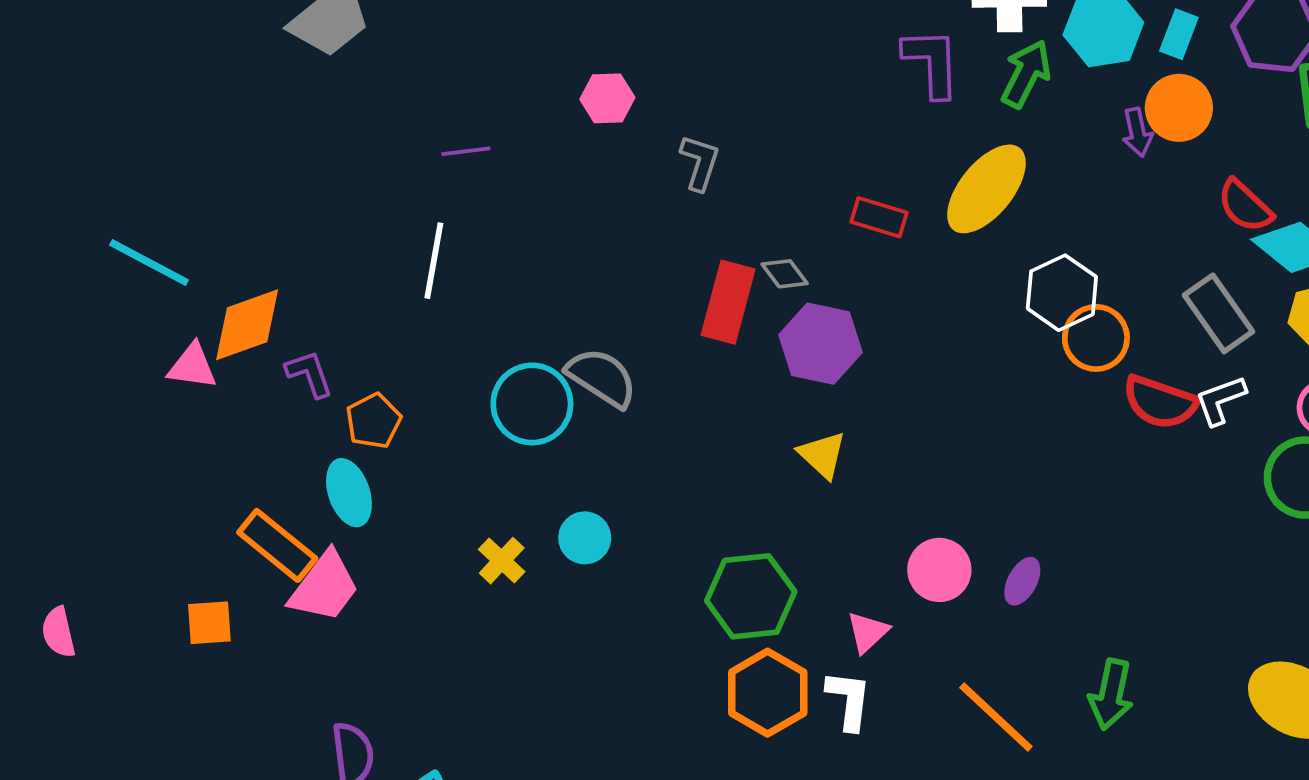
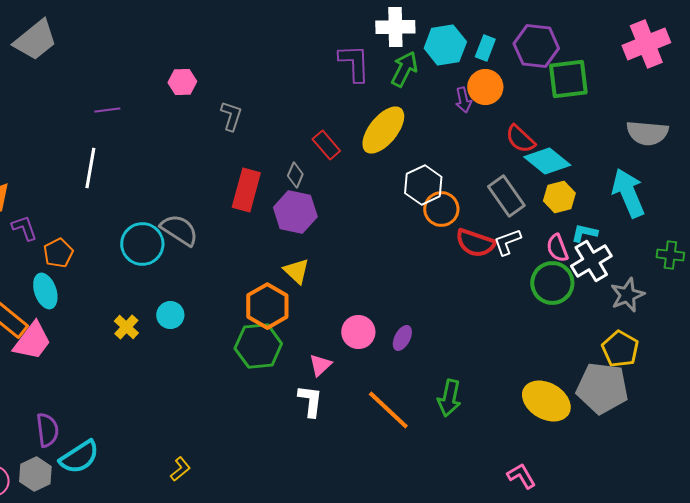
red rectangle: (879, 217) -> (326, 145), turned 32
gray diamond: (785, 274) -> (295, 175), moved, turned 60
orange hexagon: (768, 693) -> (267, 306), moved

